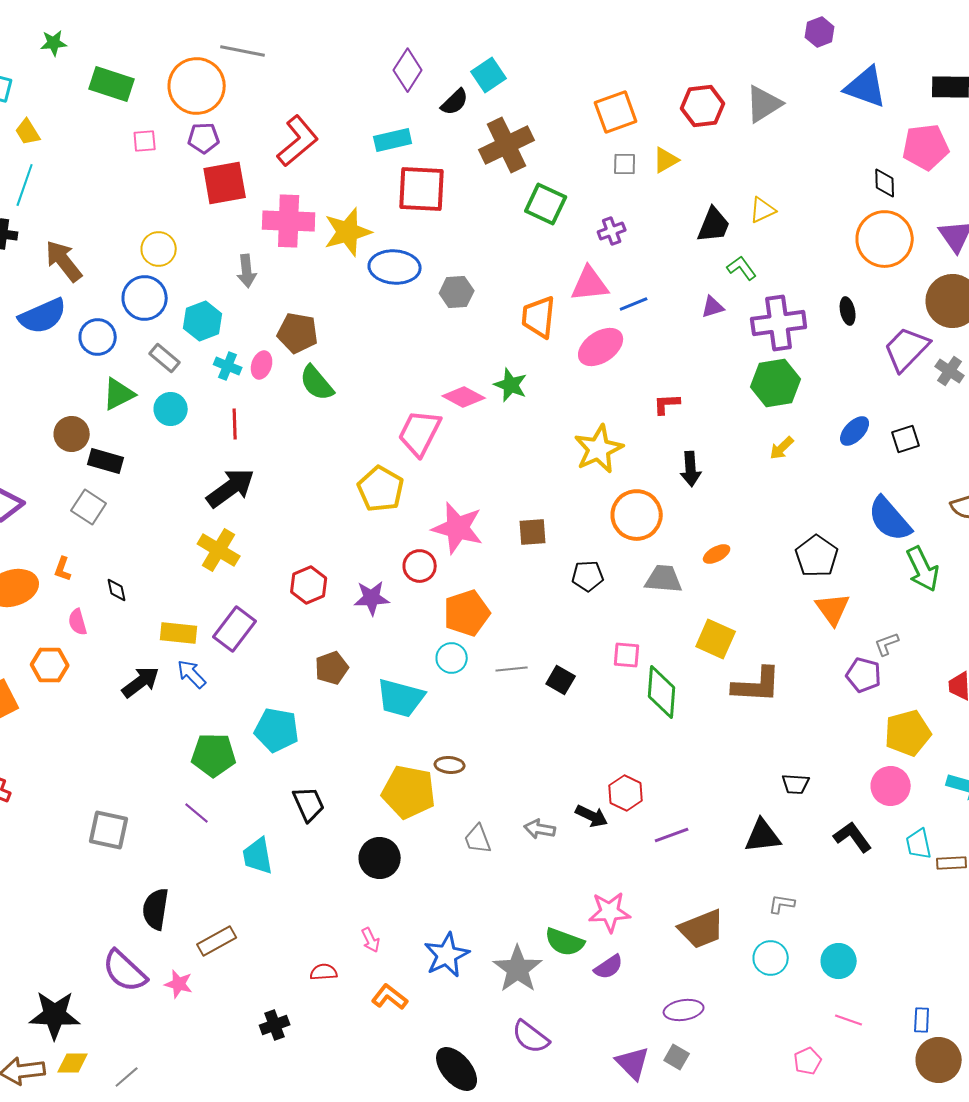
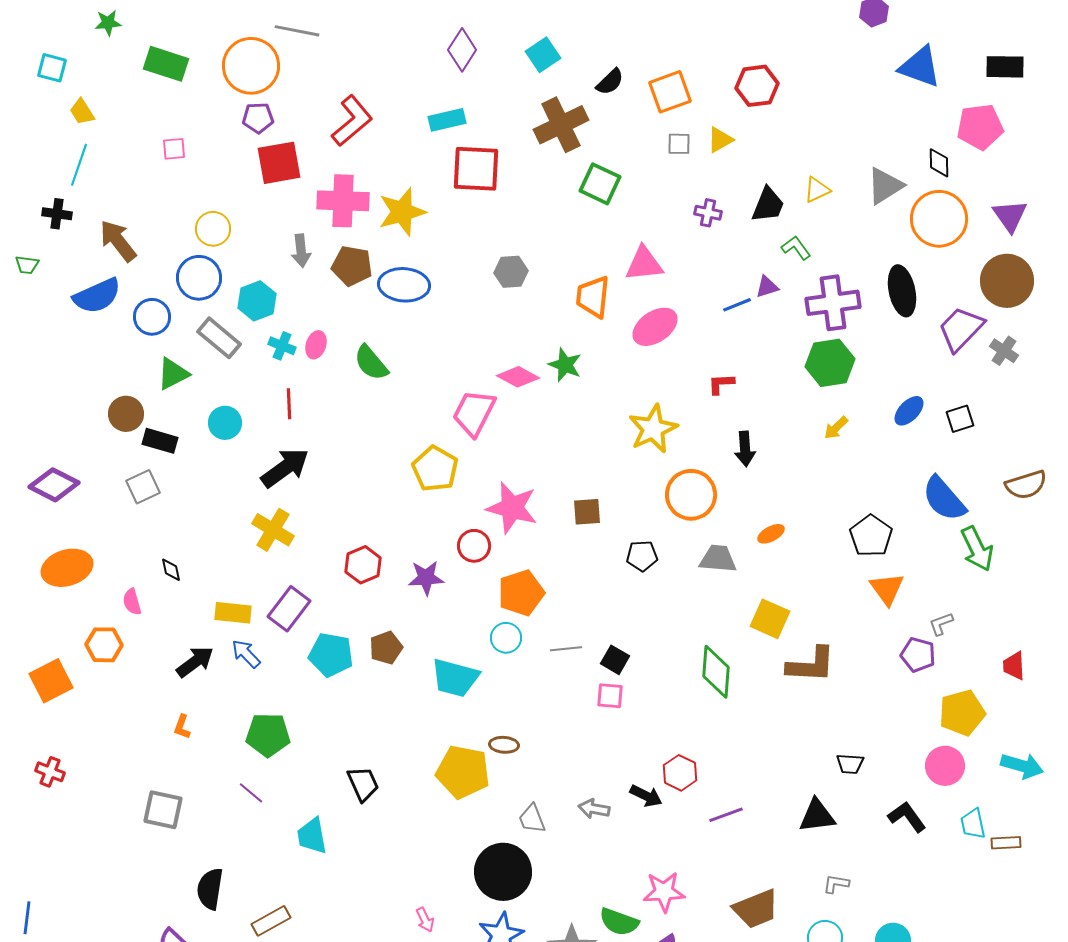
black semicircle: (455, 102) -> (610, 82), moved
gray triangle: (764, 104) -> (885, 186), moved
pink square: (145, 141) -> (174, 149), moved
purple cross: (612, 231) -> (708, 213), moved, turned 32
blue ellipse: (395, 267) -> (404, 285), moved
blue line: (634, 304) -> (737, 305), moved
black ellipse: (848, 311) -> (902, 291), size x1.8
brown pentagon: (298, 333) -> (352, 266), moved
gray rectangle: (165, 358) -> (219, 338), size x1.4
cyan circle: (171, 409) -> (225, 423), moved
gray square: (89, 507) -> (143, 487), turned 32
orange L-shape: (63, 569) -> (182, 727), moved
pink square: (627, 655) -> (610, 696), moved
cyan pentagon: (277, 730) -> (331, 655), moved
black circle: (380, 858) -> (503, 872), moved, size x1.4

